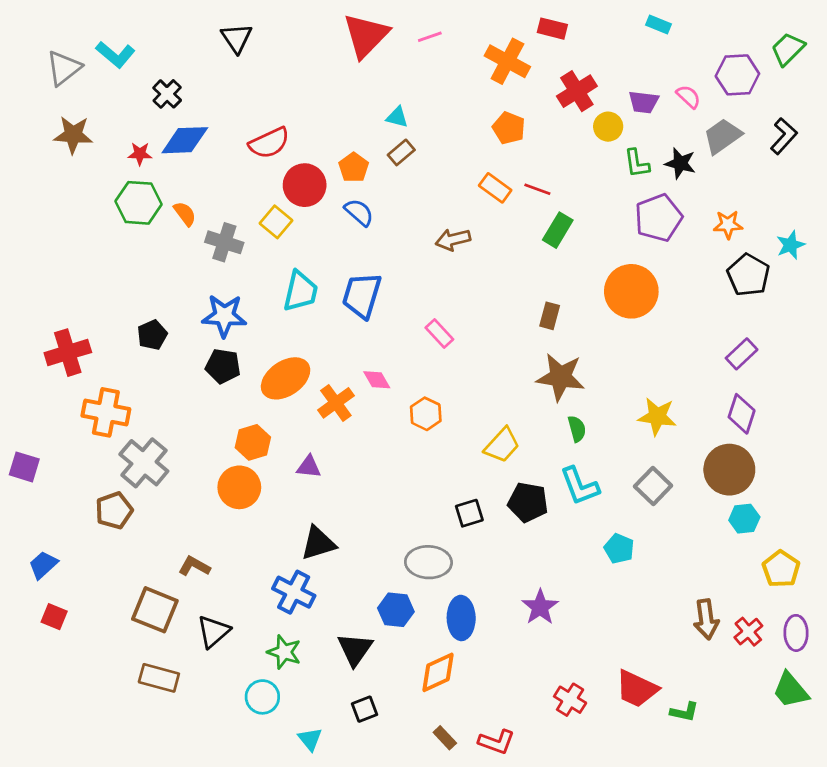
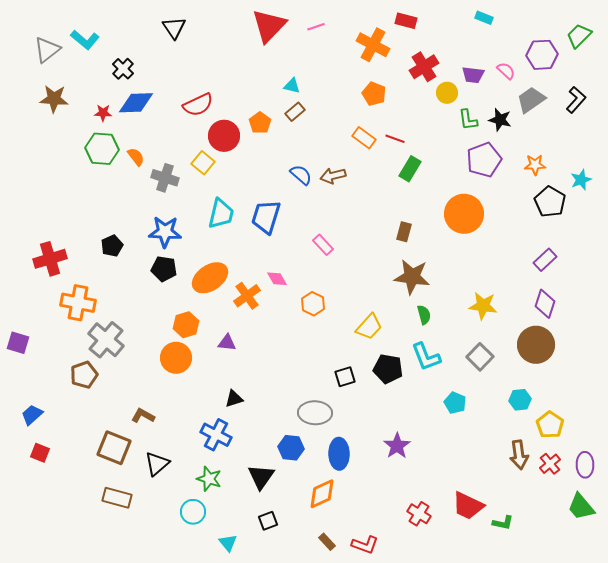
blue semicircle: (359, 212) -> (301, 175), moved
cyan hexagon: (744, 519) -> (520, 400), moved
black triangle: (318, 543) -> (234, 399), size x0.7
yellow pentagon: (781, 569) -> (550, 425), moved

